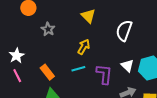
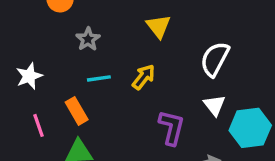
white triangle: (127, 66) -> (214, 105), moved
cyan line: (78, 69) -> (99, 78), moved
pink line: (17, 76) -> (39, 125), moved

